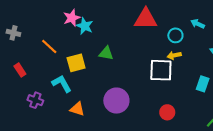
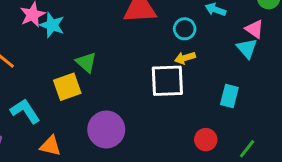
green triangle: (106, 53) -> (86, 62), turned 35
yellow square: (76, 63) -> (67, 87), moved
red circle: (167, 112) -> (206, 140), moved

